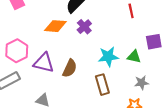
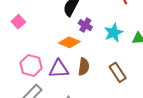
orange diamond: (55, 26) -> (69, 42), moved, turned 35
cyan star: (108, 57) -> (114, 33), moved

